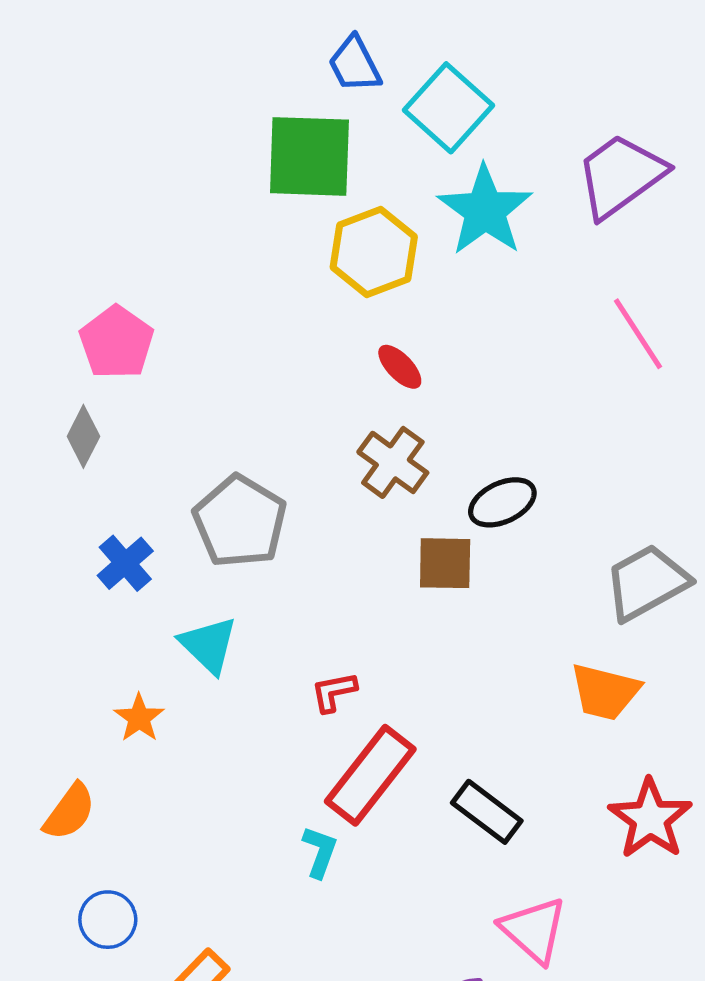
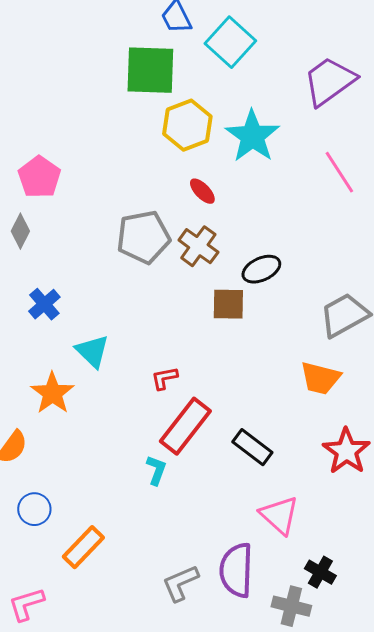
cyan star: (485, 210) -> (252, 136), moved
gray pentagon: (240, 521) -> (143, 237), moved, turned 30
orange star: (139, 718) -> (52, 393), size x1.5

